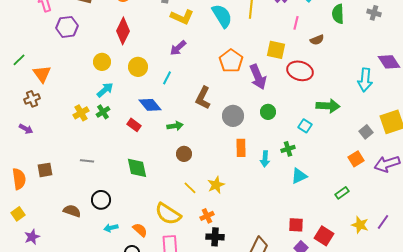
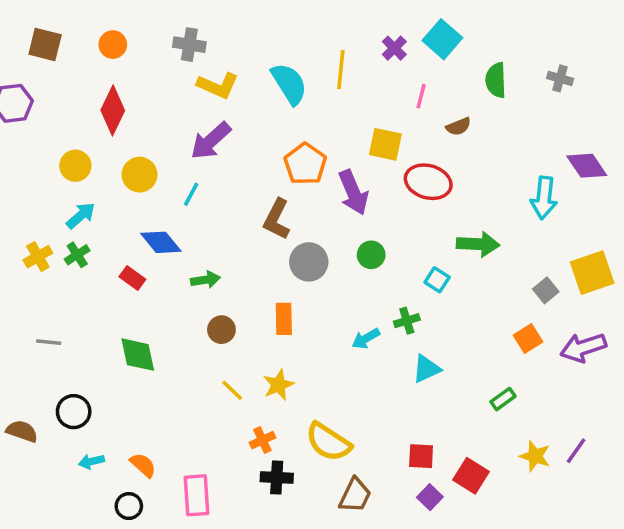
purple arrow: (178, 48) -> (211, 141), size x1.4
brown L-shape: (203, 98) -> (277, 219), moved
orange rectangle: (241, 148) -> (284, 319), moved
cyan arrow: (265, 159) -> (366, 339), turned 56
yellow semicircle: (168, 214) -> (328, 442), moved

